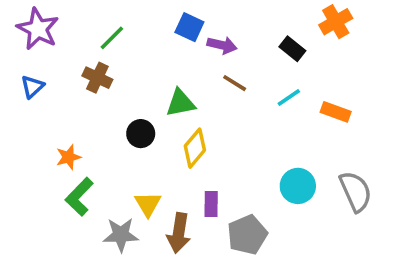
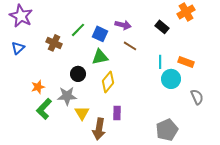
blue square: (189, 27) -> (100, 34), moved
green line: (112, 38) -> (78, 30), moved
cyan line: (289, 97) -> (160, 62), moved, turned -56
cyan circle: (298, 186) -> (171, 79), moved
gray semicircle: (356, 191) -> (197, 97), moved, size x0.7
gray star: (121, 235) -> (67, 96), moved
gray pentagon: (247, 235) -> (167, 130), moved

